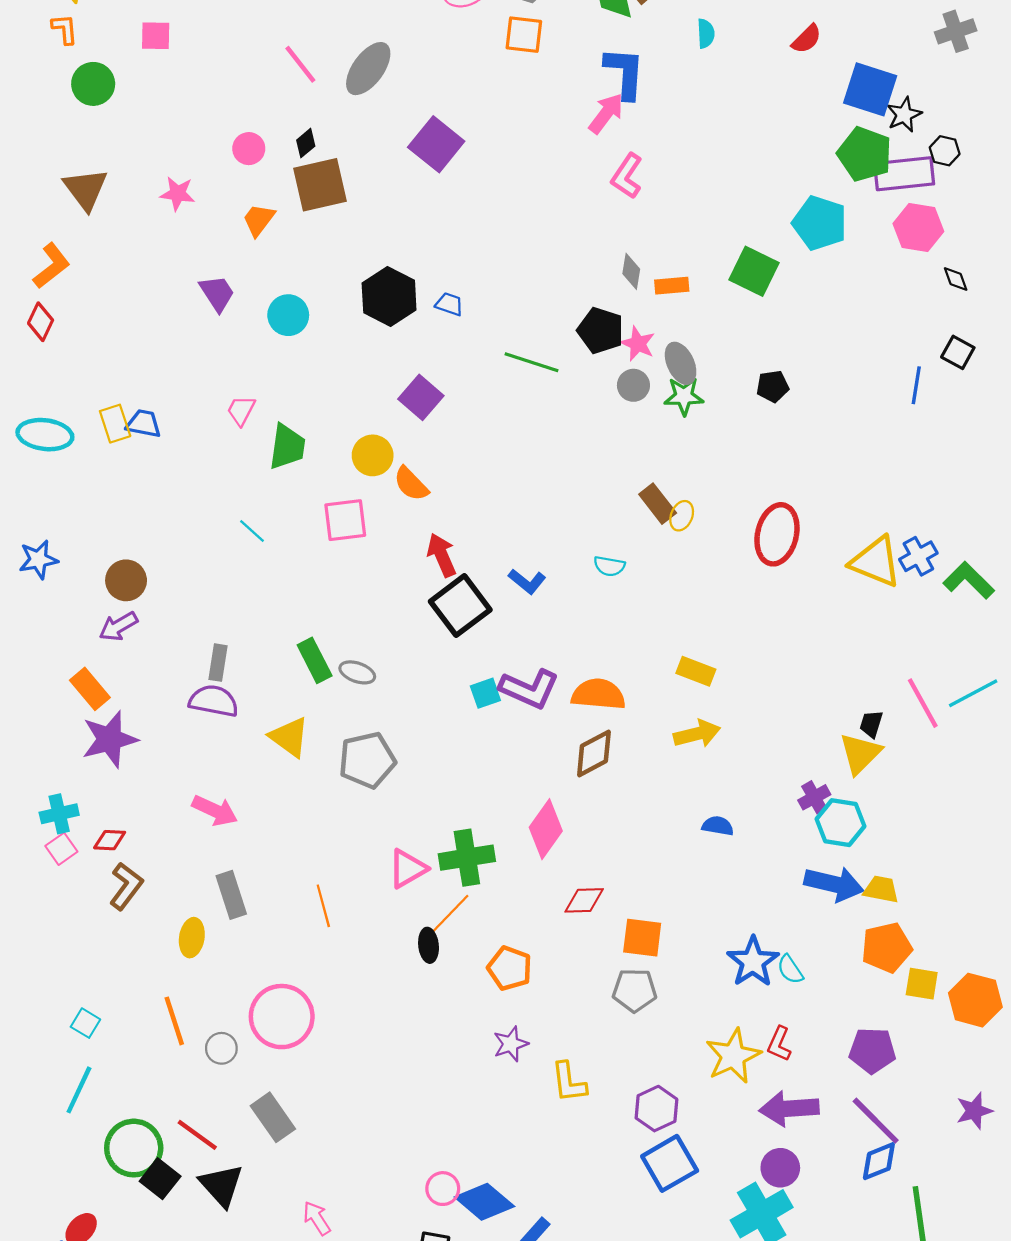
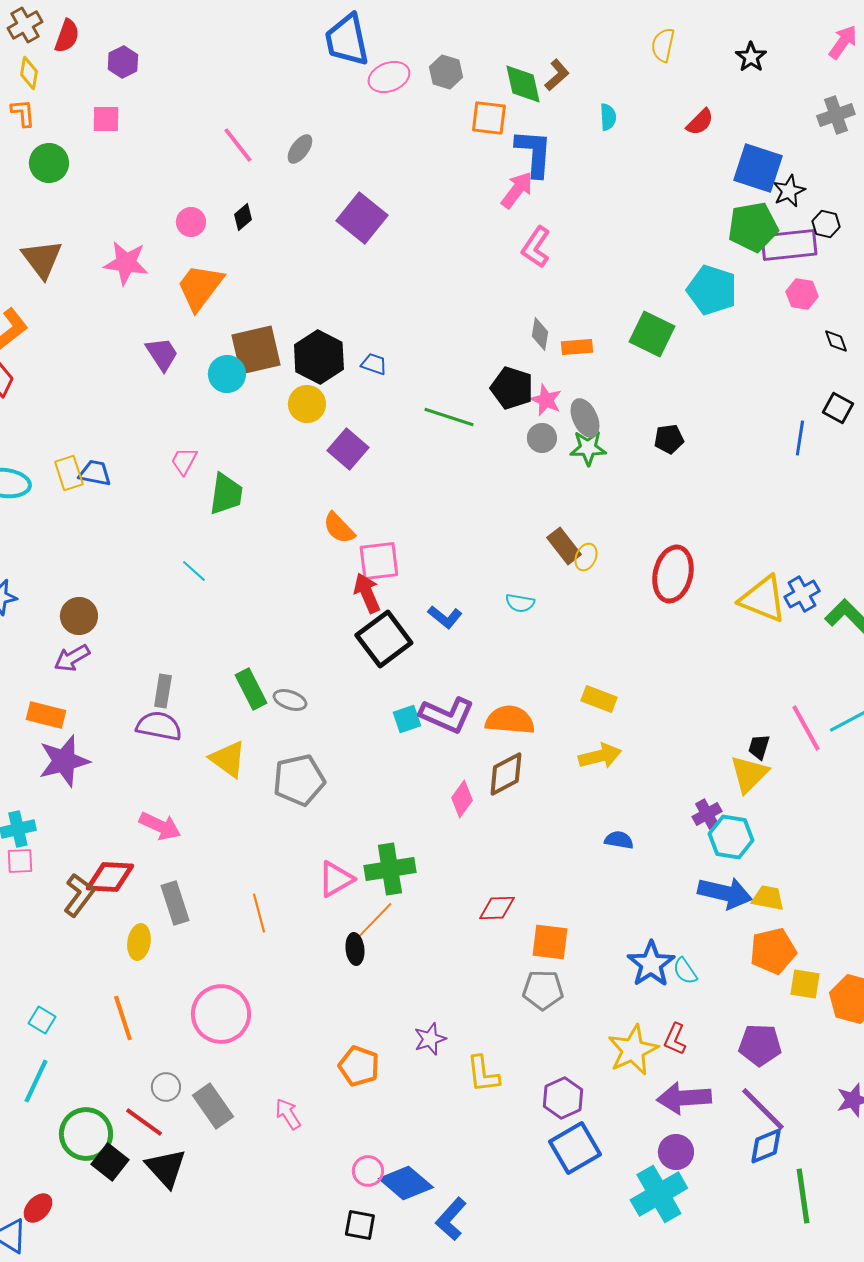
orange square: (524, 35) -> (489, 118), moved
gray ellipse: (368, 69) -> (300, 149), size x0.6
green pentagon: (865, 154) -> (753, 227), turned -30
brown square: (320, 185) -> (256, 350), moved
pink star: (178, 194) -> (126, 263), size x1.4
orange trapezoid: (259, 220) -> (200, 287), size x1.6
pink hexagon: (918, 227) -> (802, 294), size x0.7
yellow circle: (373, 455) -> (307, 404), moved
pink square: (345, 520) -> (379, 561), moved
orange rectangle: (90, 689) -> (46, 715), turned -36
pink diamond: (546, 829) -> (462, 799), moved, size x0.7
red diamond: (110, 840) -> (110, 877), moved, size x1.6
pink square: (61, 849) -> (20, 861), turned 32
orange pentagon: (510, 968) -> (359, 1066), moved
gray circle: (221, 1048) -> (166, 1087), moved
pink arrow: (317, 1218) -> (288, 1114), moved

